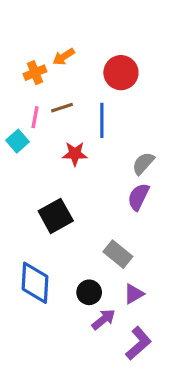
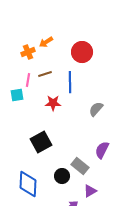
cyan square: (17, 141) -> (17, 95), turned 32
purple semicircle: (138, 197) -> (102, 150), moved
black circle: (89, 292) -> (62, 176), moved

